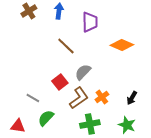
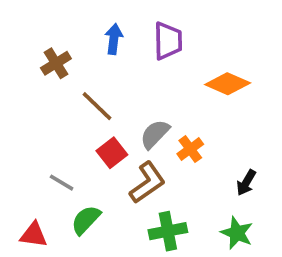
brown cross: (29, 11) -> (56, 63), moved
blue arrow: (59, 11) -> (114, 39), moved
brown line: (66, 46) -> (97, 106), moved
orange cross: (102, 97) -> (190, 149), moved

